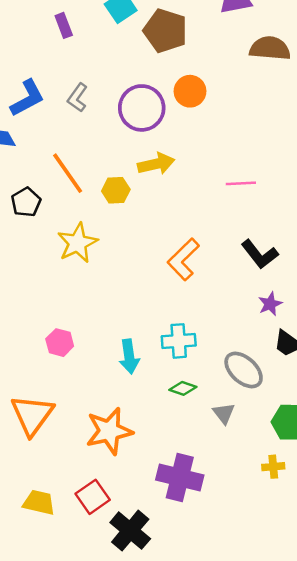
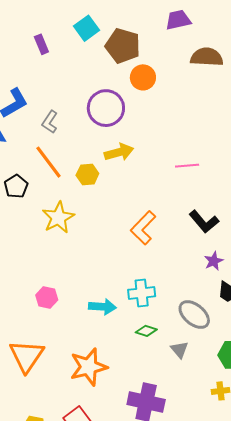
orange circle: (190, 91) -> (143, 77), moved
gray L-shape: (77, 98) -> (50, 122), moved
cyan arrow: (129, 356) -> (102, 307), turned -76

